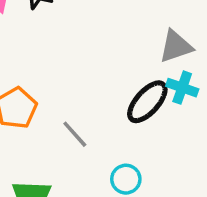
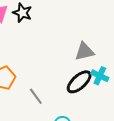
gray triangle: (176, 46) -> (85, 52), moved

